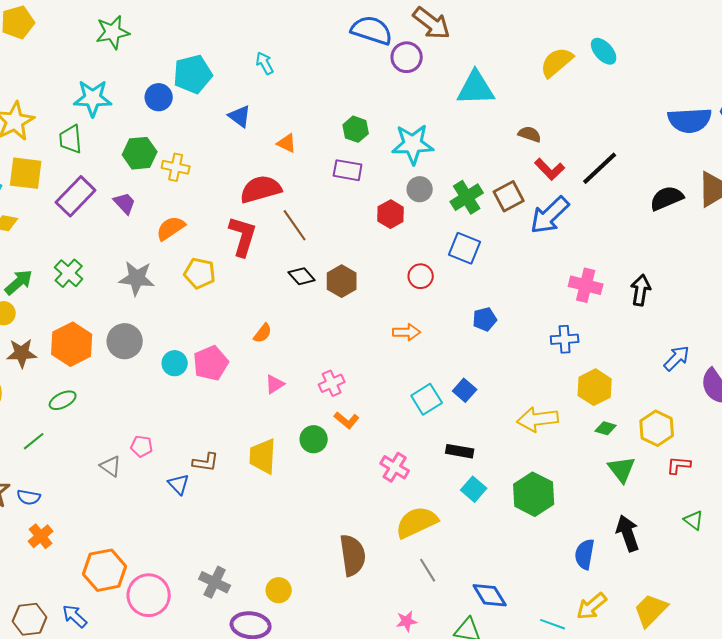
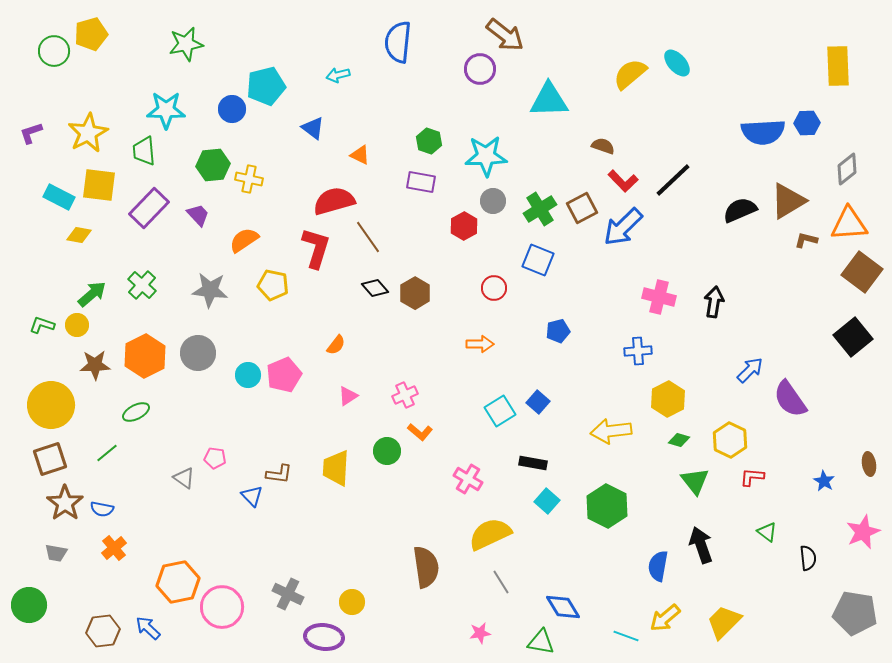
blue semicircle: (372, 30) -> (398, 42), moved, turned -102
cyan arrow: (265, 63) -> (338, 75), turned -75

